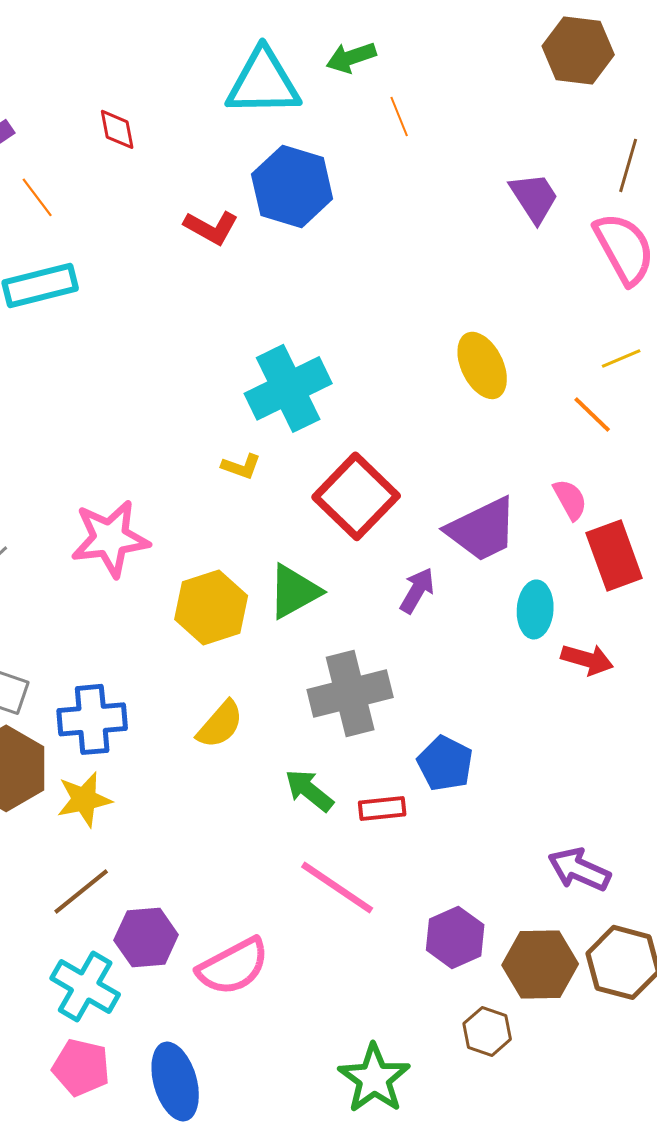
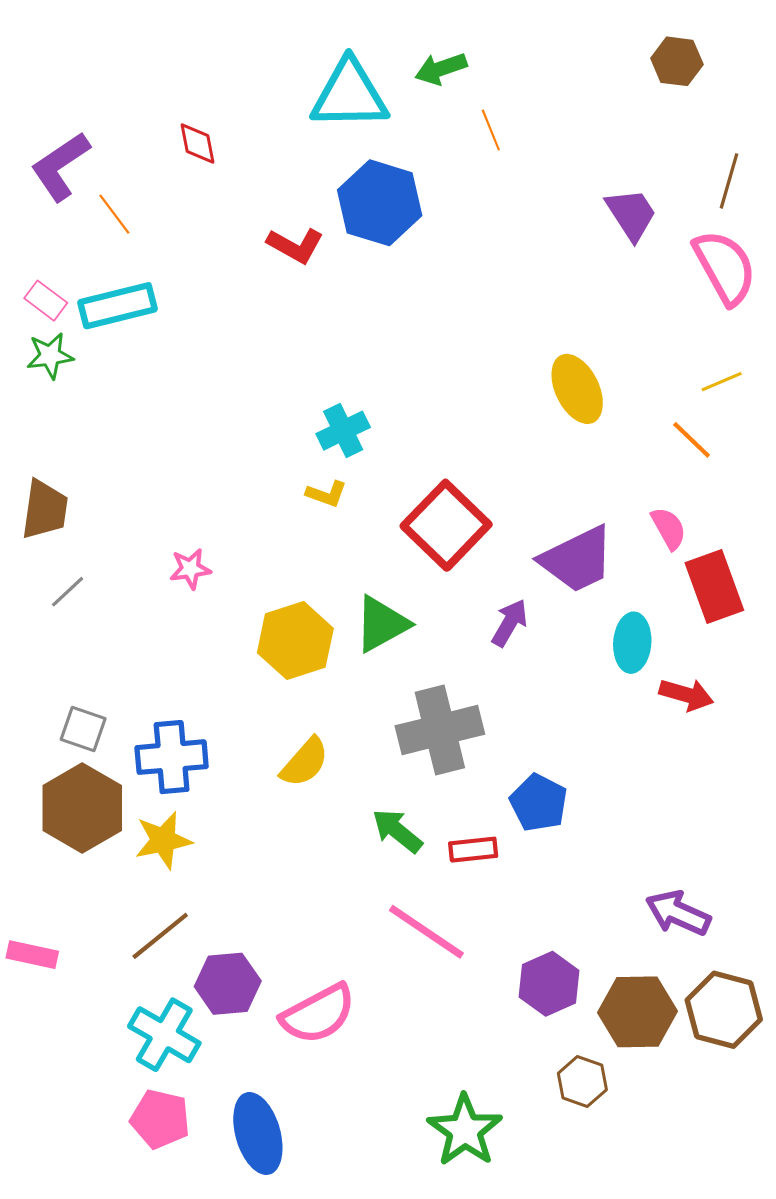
brown hexagon: (578, 50) -> (677, 61), size x0.7
cyan cross: (288, 388) -> (343, 431), moved, size x0.6
pink star: (110, 538) -> (190, 569), size x0.5

